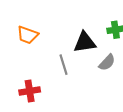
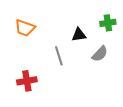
black triangle: (85, 42) -> (79, 35), size x0.7

